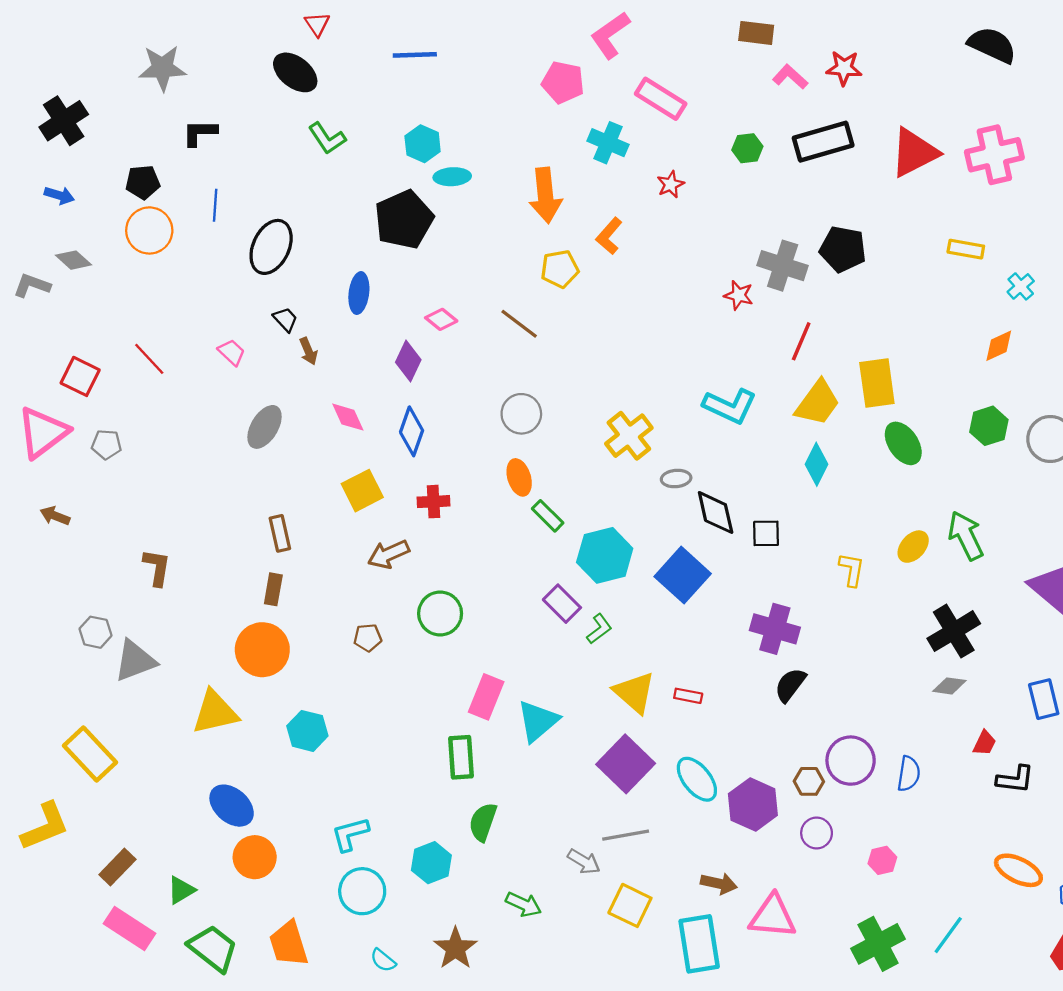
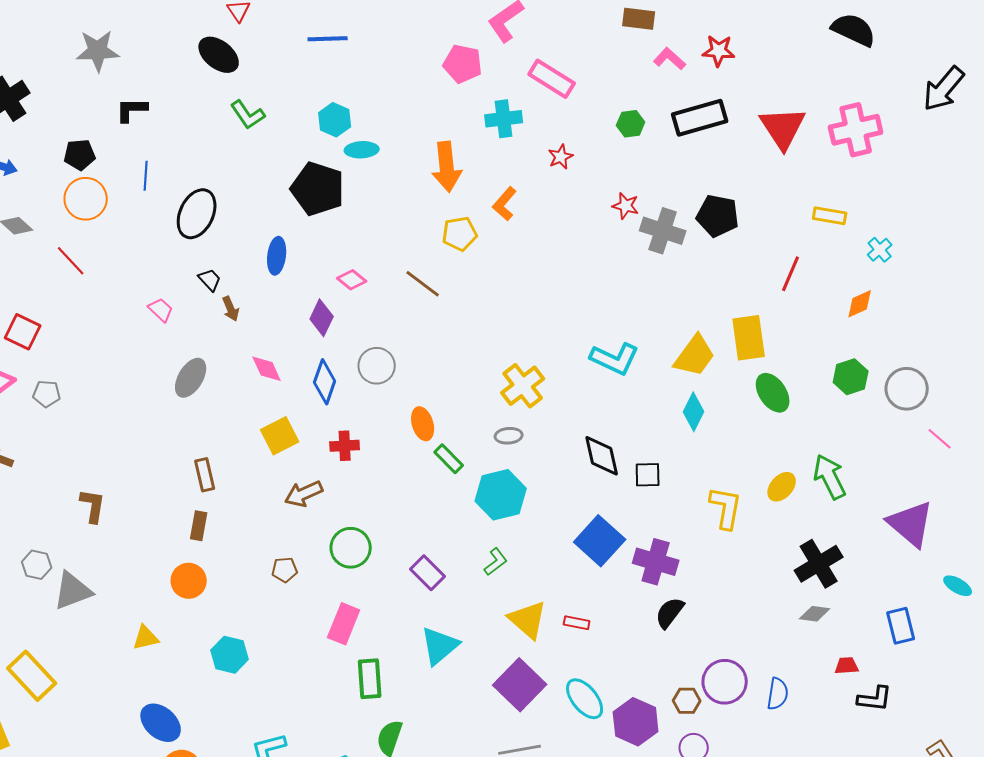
cyan cross: (608, 143) -> (504, 119), turned -30
red triangle: (914, 153) -> (783, 128), turned -36
black pentagon: (404, 220) -> (318, 189), turned -30
red star: (739, 295) -> (626, 206), moved
red line: (801, 341) -> (791, 274), moved
red line: (149, 359) -> (71, 261), moved
gray circle: (521, 414) -> (377, 366), moved
gray ellipse: (676, 479) -> (509, 436), moved
yellow L-shape: (852, 570) -> (726, 508), size x1.4
blue square: (683, 575) -> (600, 541), moved
purple rectangle: (562, 604) -> (428, 573), moved
orange circle: (262, 650) -> (189, 581), size x0.7
pink rectangle: (486, 697) -> (344, 624), moved
yellow triangle: (215, 712) -> (146, 638), size x0.6
red trapezoid: (984, 743) -> (847, 666), turned -120

